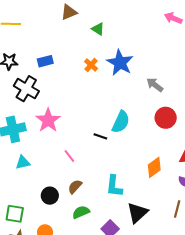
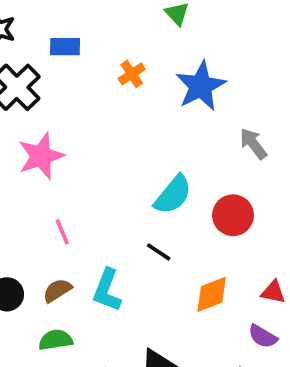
orange cross: (91, 65) -> (132, 74), moved
red circle: (166, 118) -> (233, 215), moved
black line: (100, 136) -> (159, 252), moved
cyan L-shape: (114, 186) -> (107, 290), moved

